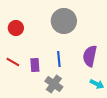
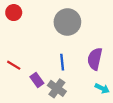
red circle: (16, 28) -> (14, 13), moved
purple rectangle: (35, 65) -> (37, 80), moved, turned -32

